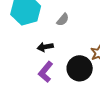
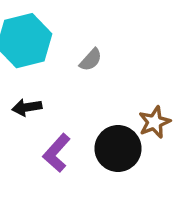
black arrow: (45, 47) -> (27, 107), moved

